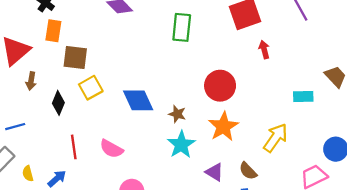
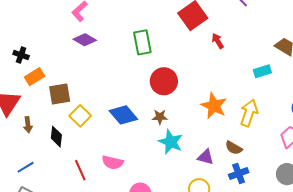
orange rectangle: (53, 31) -> (35, 77), turned 66
red circle: (220, 86) -> (164, 81), moved
orange star: (223, 127) -> (214, 106), moved

